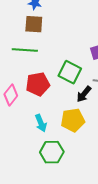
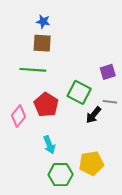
red pentagon: (38, 84) -> (46, 105), turned -30
yellow pentagon: (73, 120) -> (91, 163), moved

